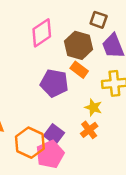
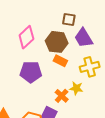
purple pentagon: (54, 83) -> (31, 72), moved
orange cross: (89, 130) -> (62, 96), moved

